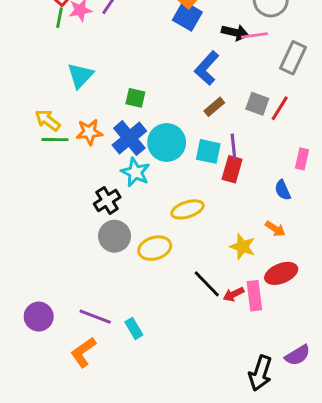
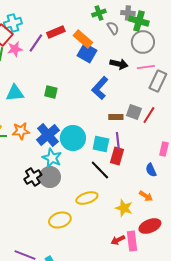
pink line: (254, 35) -> (146, 67), moved
cyan triangle: (80, 76) -> (15, 93), turned 42
green square: (135, 98) -> (51, 92), moved
brown rectangle: (214, 107) -> (116, 117), moved, turned 40
yellow ellipse: (187, 209) -> (87, 198), moved
gray circle: (115, 236) -> (50, 177), moved
yellow ellipse: (155, 248) -> (60, 220), moved
black line: (207, 284) -> (100, 170), moved

